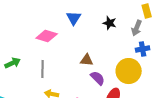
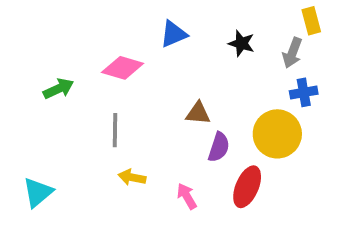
blue triangle: (74, 18) -> (174, 34), turned 35
green arrow: (13, 63) -> (58, 89), moved
purple semicircle: (98, 78) -> (219, 147), turned 63

